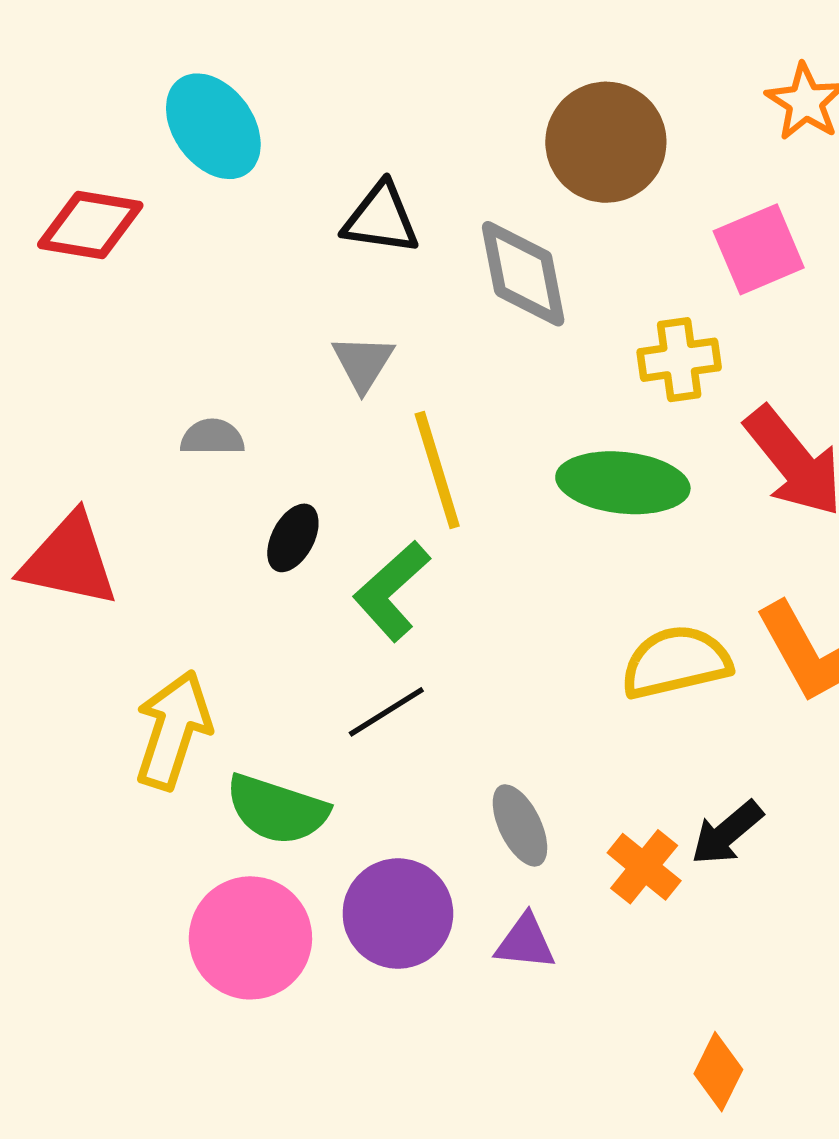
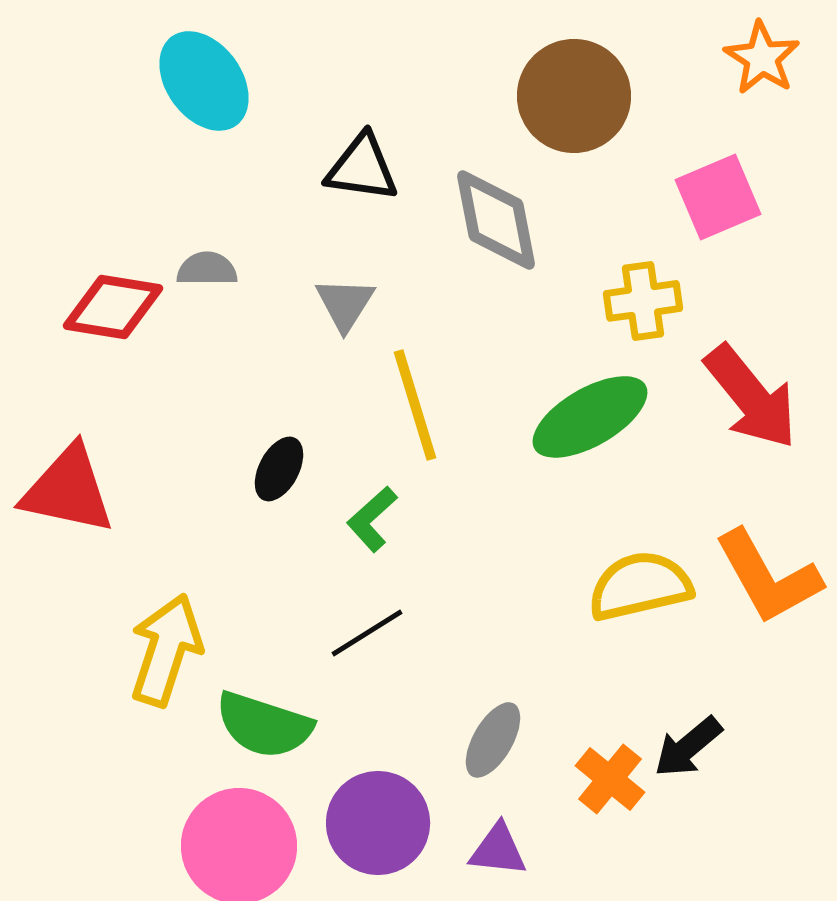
red diamond: (90, 225) -> (113, 307), moved
gray semicircle: (212, 437) -> (207, 269), moved
green ellipse: (623, 483) -> (590, 417), turned -36
green L-shape: (392, 591) -> (372, 519), size x0.7
gray ellipse: (520, 825) -> (493, 740), turned 56

